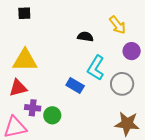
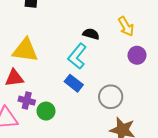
cyan L-shape: (96, 68) -> (77, 56), moved
gray circle: (122, 84) -> (111, 97), moved

